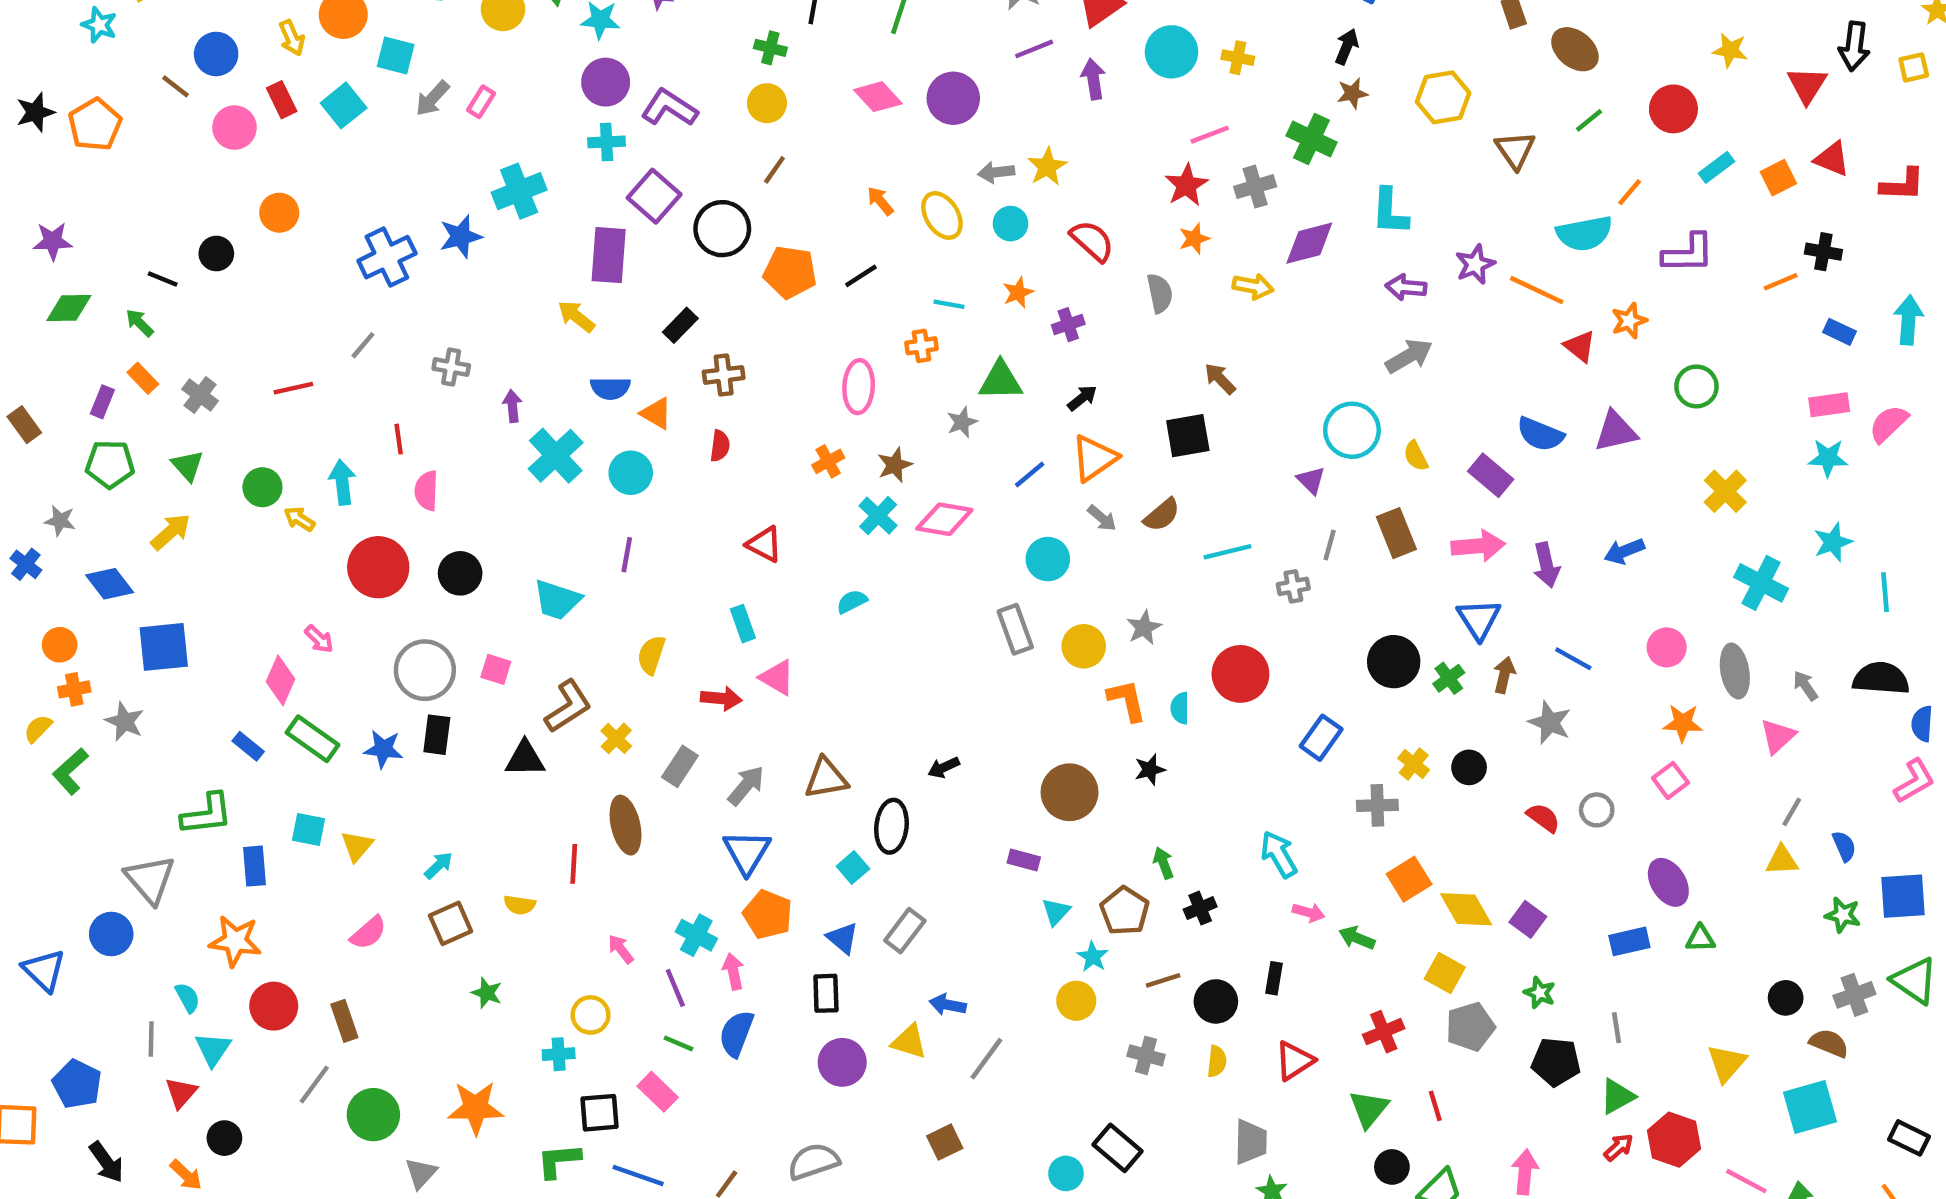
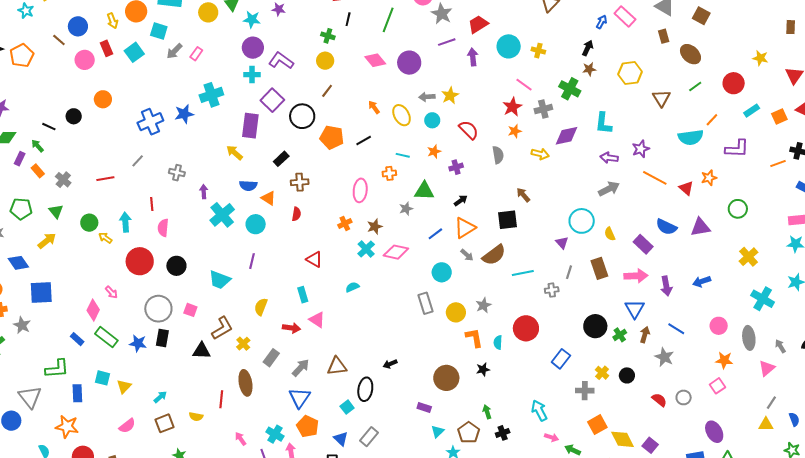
pink line: (1210, 135) -> (524, 85), turned 54
orange line: (1537, 290) -> (655, 178), moved
purple rectangle: (102, 402) -> (20, 159), moved
brown semicircle: (1162, 515) -> (494, 255), size x1.4

